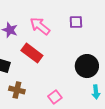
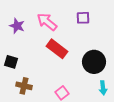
red rectangle: (32, 53) -> (57, 49), moved

